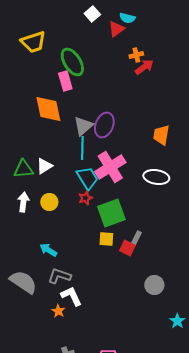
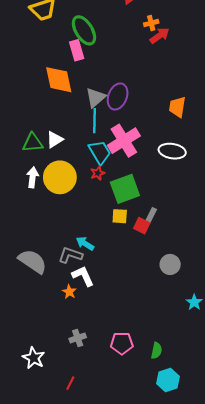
yellow circle: (49, 202) -> (60, 177), size x1.8
cyan arrow: (48, 250) -> (85, 243), moved

